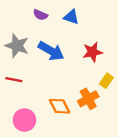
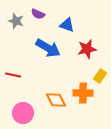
blue triangle: (71, 17) -> (67, 25), moved
gray star: (17, 46) -> (16, 21), moved, size x0.7
orange cross: (88, 99) -> (83, 93), turned 30

